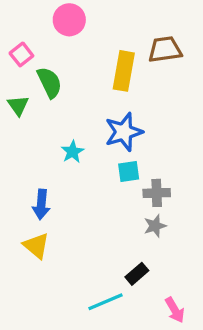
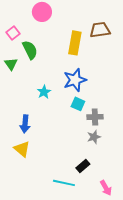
cyan square: (129, 172) -> (78, 104), turned 32
cyan line: (106, 302) -> (64, 183), turned 35

